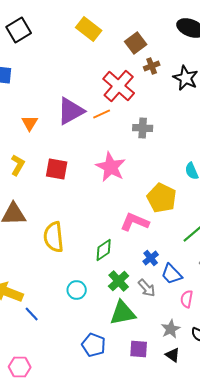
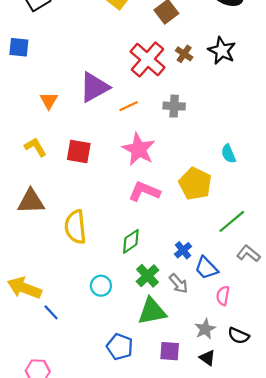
brown cross: (152, 66) -> (184, 54), moved, turned -35
orange line: (102, 114) -> (129, 106), moved
yellow L-shape: (18, 165) -> (35, 147), turned -60
pink L-shape: (135, 222) -> (144, 191), moved

